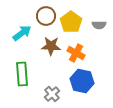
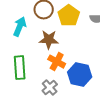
cyan arrow: (22, 33) -> (20, 27), turned -30
orange cross: (76, 53) -> (57, 62), moved

